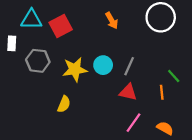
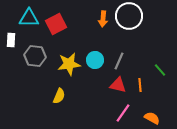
white circle: (161, 17) -> (129, 16), moved
orange arrow: (112, 21) -> (103, 19), turned 35
orange line: (162, 92) -> (140, 85), moved

